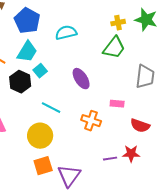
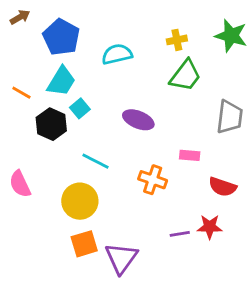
yellow cross: (118, 23) -> (177, 40), moved
purple ellipse: (81, 79) -> (138, 120), turned -35

